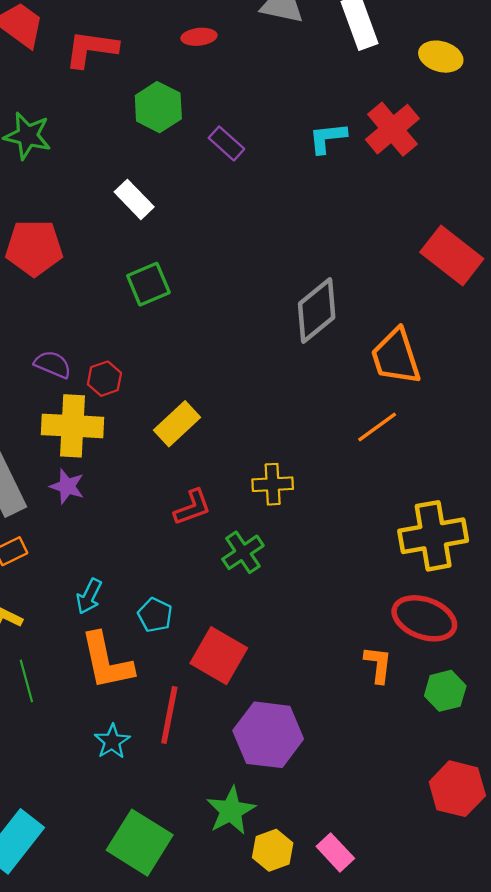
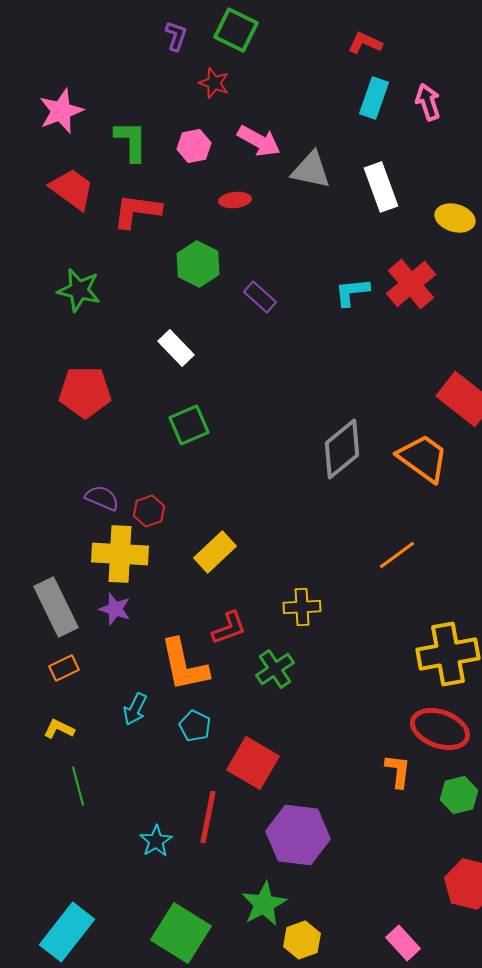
orange trapezoid: (396, 357) -> (423, 458), moved, turned 144
orange L-shape: (107, 661) -> (184, 665), moved
pink rectangle: (335, 852) -> (403, 943), moved

